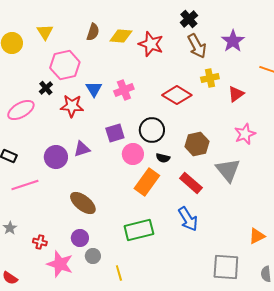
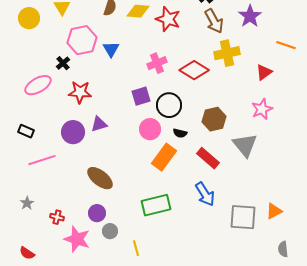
yellow cross: (210, 78) -> (227, 53), size x1.4
blue triangle: (94, 89) -> (111, 49), moved
pink cross: (124, 90) -> (157, 63), moved
red triangle: (236, 94) -> (264, 72), moved
red star: (72, 106) -> (80, 92), moved
purple square: (115, 133) -> (141, 96), moved
gray square: (226, 267) -> (243, 217), moved

